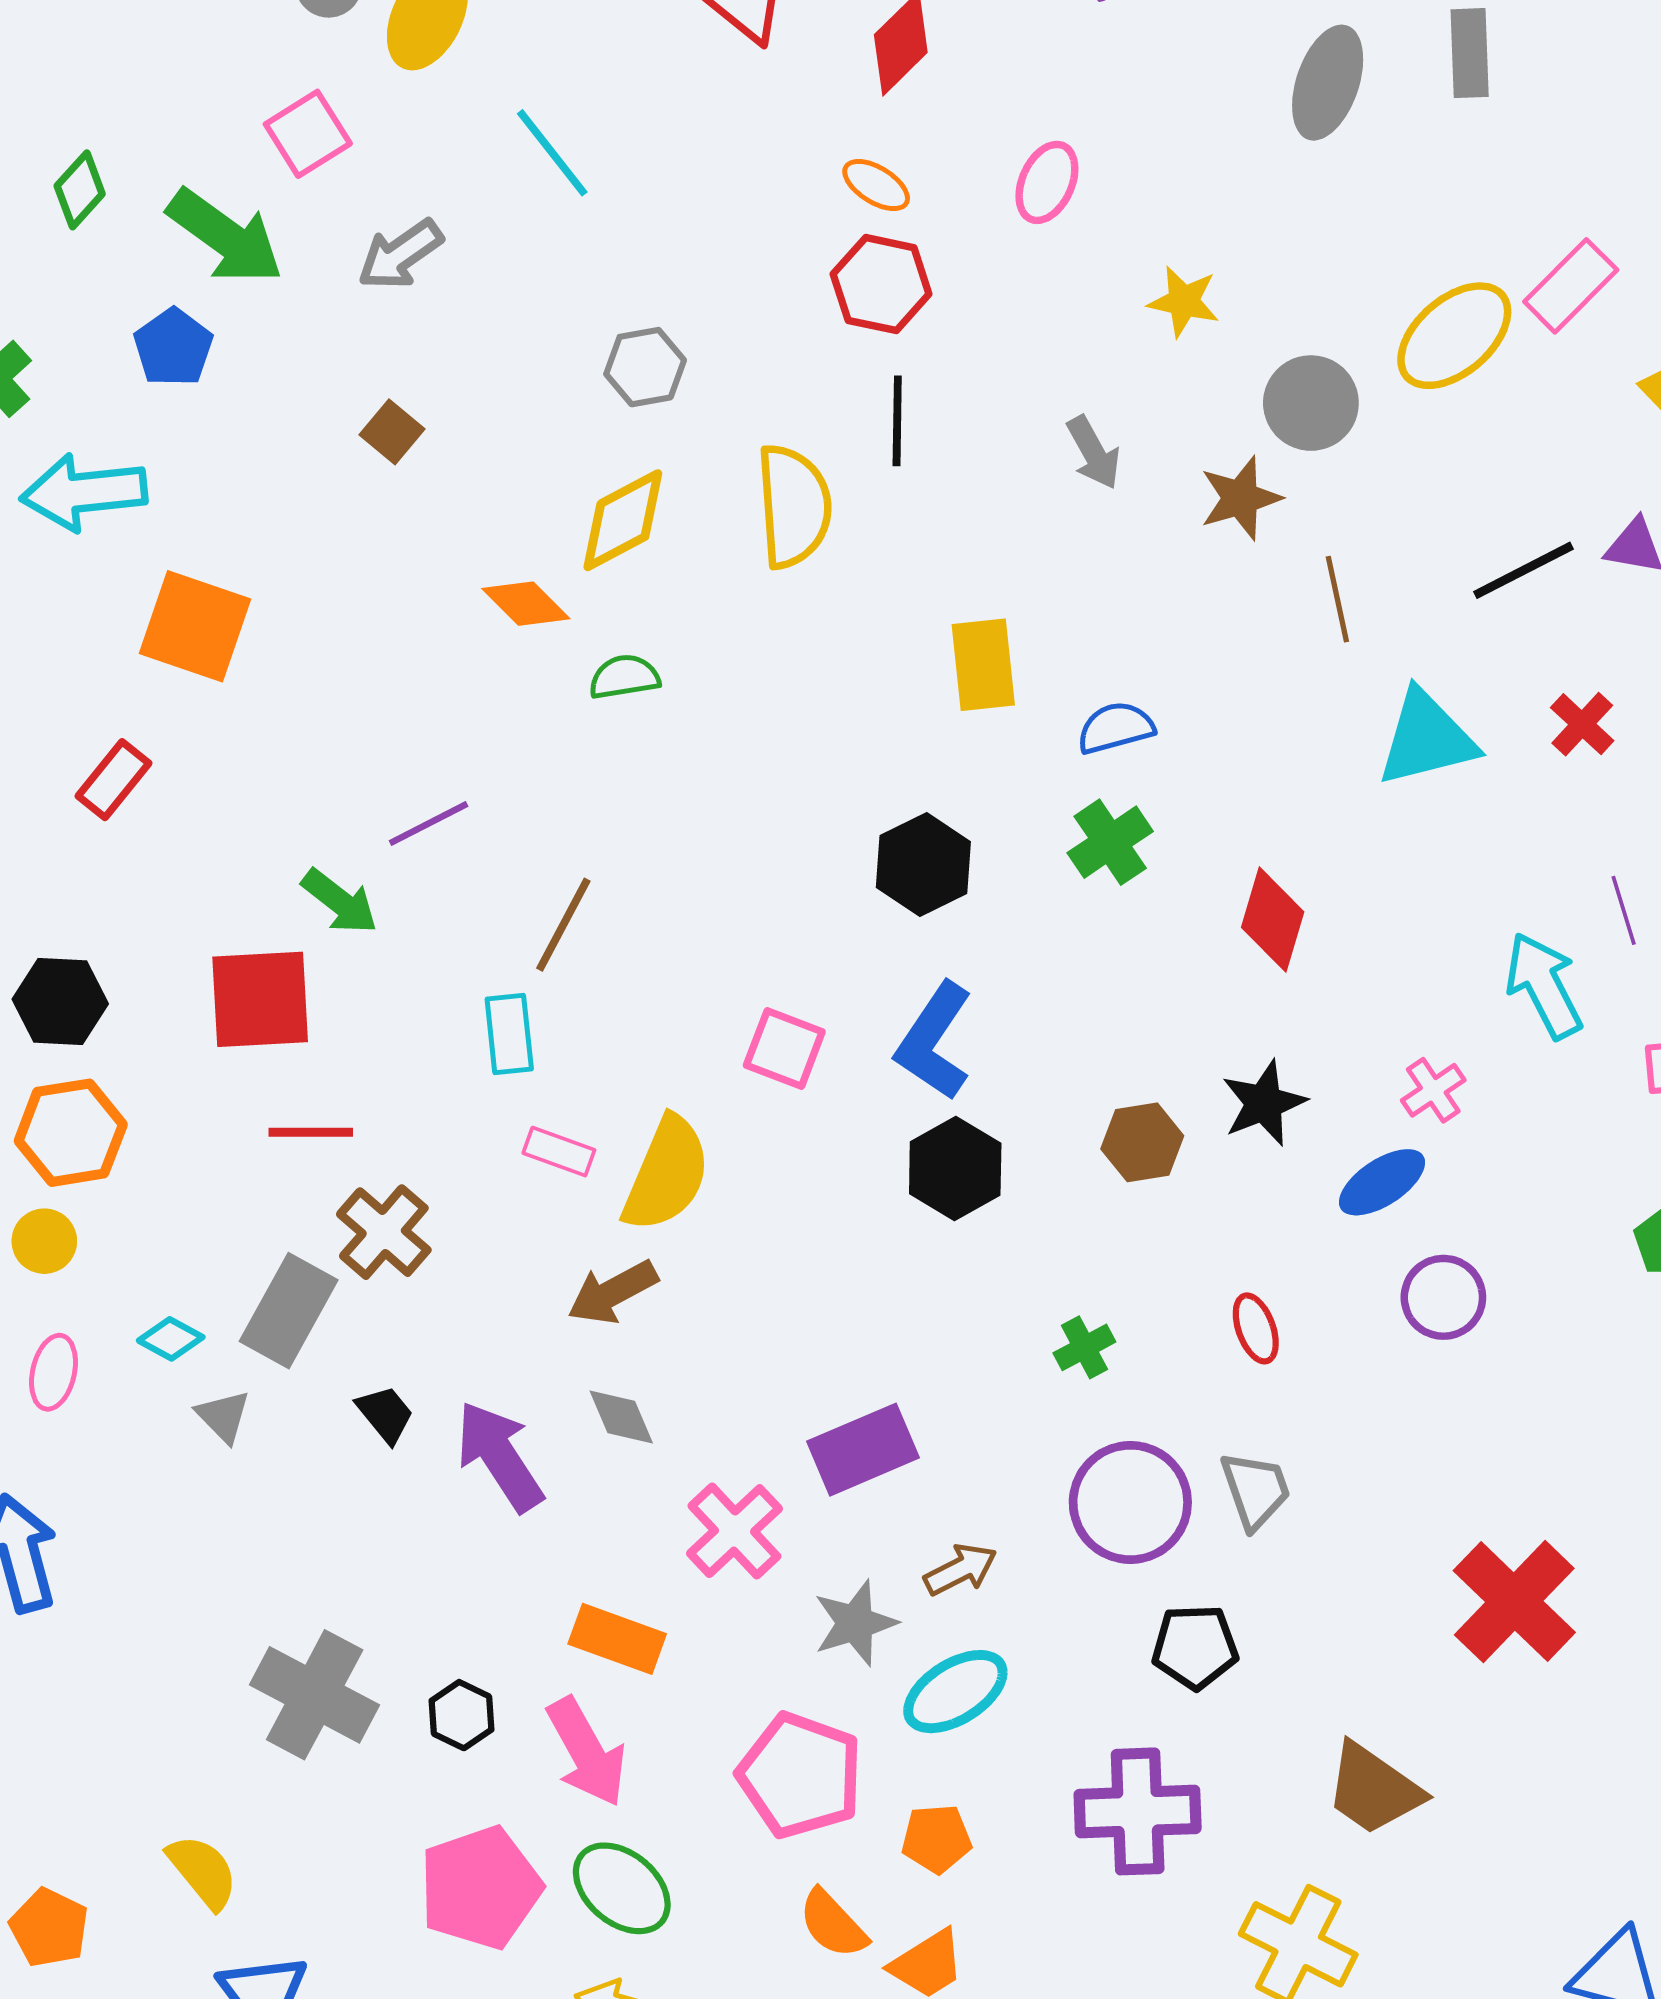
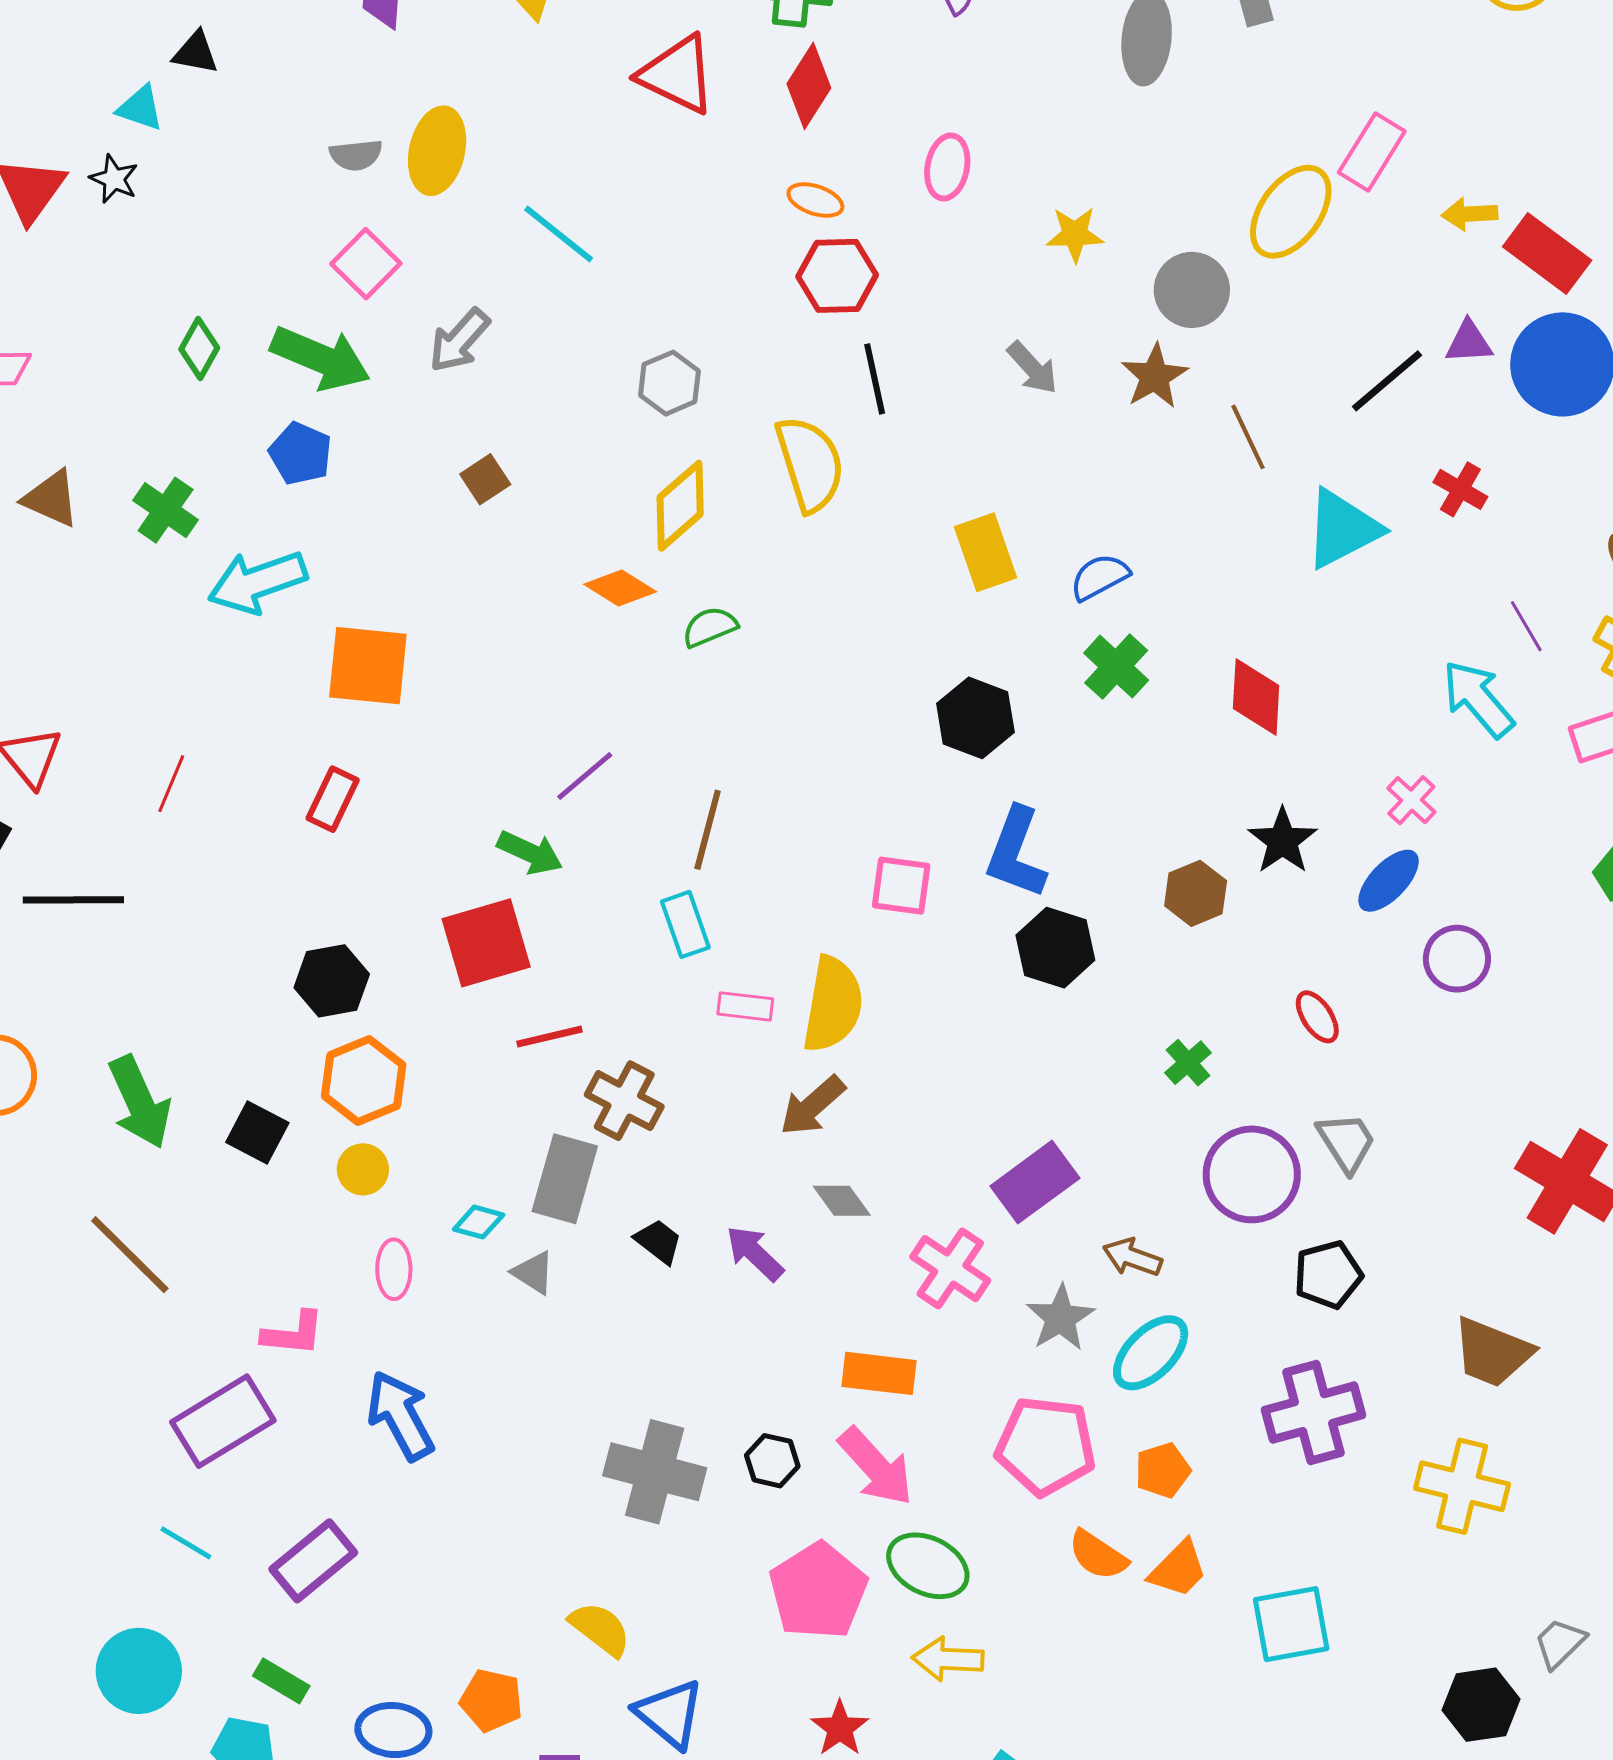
brown square: (392, 432) -> (485, 479), turned 30
purple arrow: (500, 1456) -> (755, 1253), size x0.7
brown arrow: (960, 1570) -> (1132, 1257), turned -120

